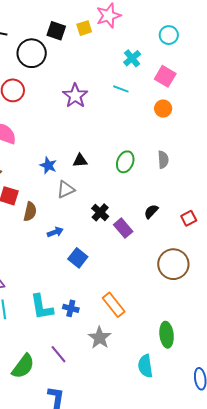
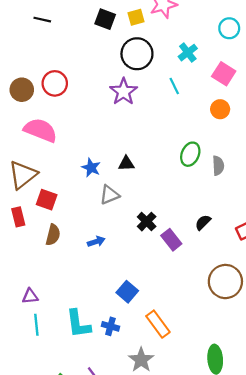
black circle: (32, 53) -> (137, 54), moved
cyan line: (121, 89) -> (174, 86), turned 42
green ellipse: (125, 162) -> (190, 154), moved
brown semicircle: (30, 212) -> (53, 235), moved
blue square: (78, 258) -> (127, 292), moved

